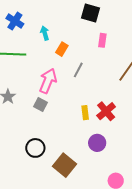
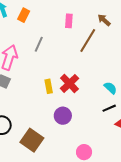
pink rectangle: (102, 40) -> (69, 21), moved
orange rectangle: (62, 49) -> (24, 15), moved

